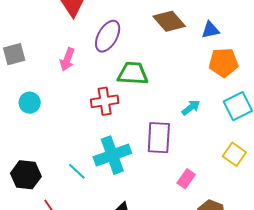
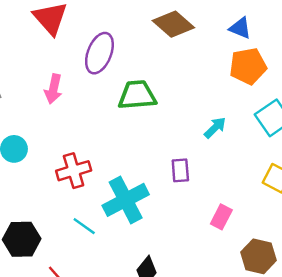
blue triangle: (210, 30) -> (240, 28), moved, turned 42
red cross: (105, 101) -> (74, 171), moved
purple rectangle: (159, 138) -> (180, 170), size x0.6

